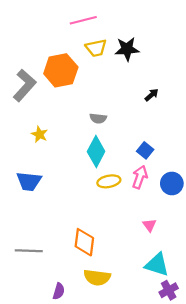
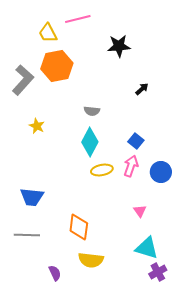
yellow trapezoid: (96, 48) -> (48, 33), moved, turned 75
blue trapezoid: (29, 181) -> (32, 197), moved
purple semicircle: (59, 291) -> (55, 273), turned -42

